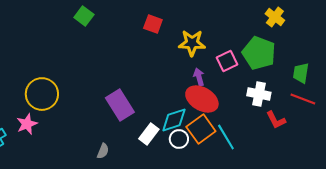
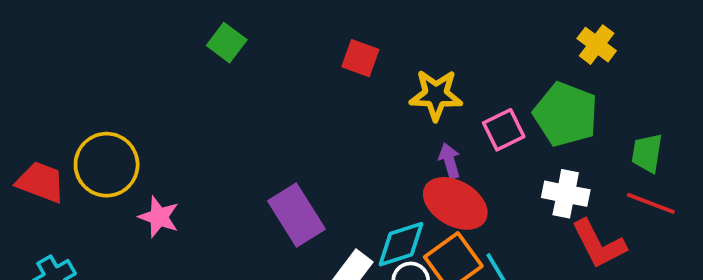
yellow circle: (42, 94) -> (107, 165), moved
red L-shape: (276, 120) -> (599, 244), size x1.4
pink star: (27, 124) -> (159, 217), moved, turned -30

